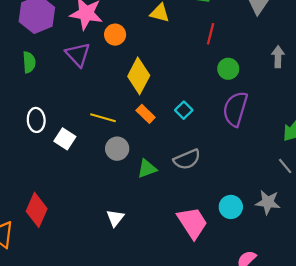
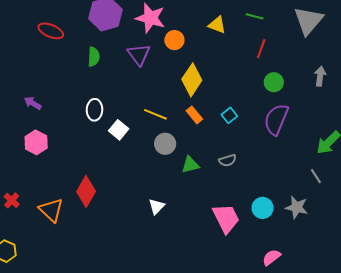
gray semicircle: (187, 159) -> (227, 160), size x0.7

